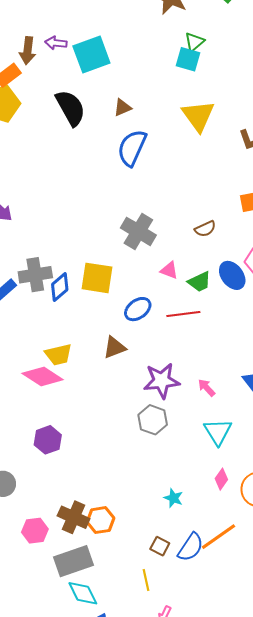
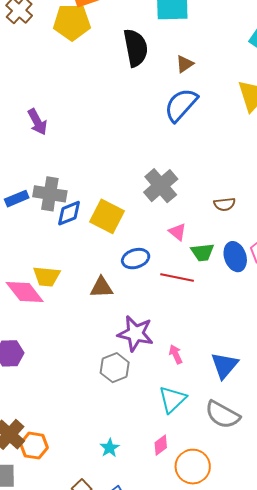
brown triangle: (122, 108) -> (185, 64), turned -30

